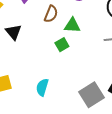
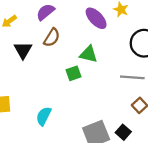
brown semicircle: (51, 14) -> (52, 38), moved

